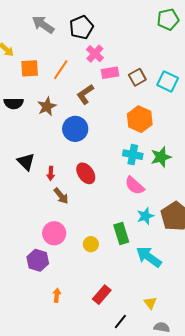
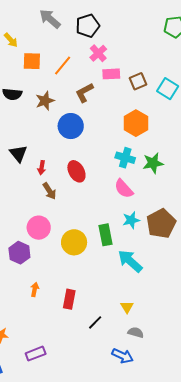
yellow circle: (91, 244) -> (74, 242), size x1.6
red rectangle: (102, 295) -> (69, 299), moved, turned -36

